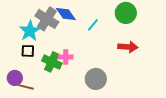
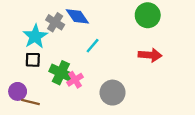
gray cross: (47, 19) -> (55, 22), size x0.7
cyan line: (93, 25) -> (93, 46), moved
pink cross: (66, 57) -> (75, 80), moved, turned -32

